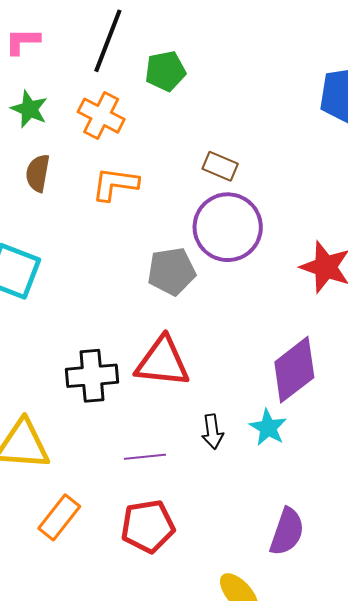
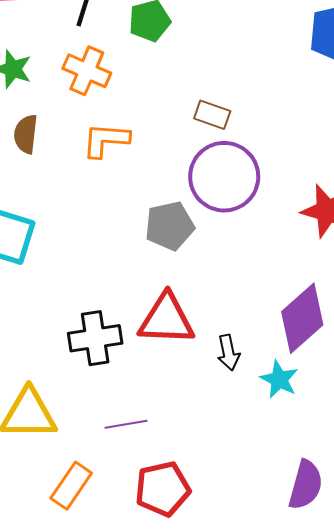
black arrow: (212, 432) -> (228, 353), moved
purple line: (145, 457) -> (126, 424), moved

